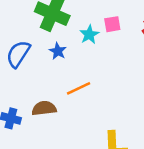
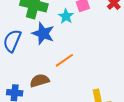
blue star: (58, 51) -> (43, 33), size x1.6

